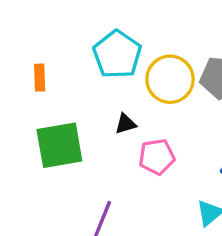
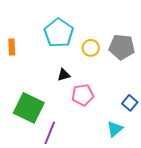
yellow circle: (170, 79) -> (91, 48), size x0.6
green square: (59, 145) -> (29, 108), moved, turned 36

